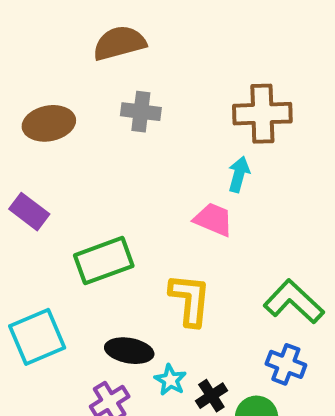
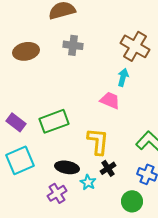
brown cross: (262, 114) -> (135, 46), turned 32
purple rectangle: (29, 212) -> (16, 122), moved
black cross: (211, 396) -> (108, 168), moved

